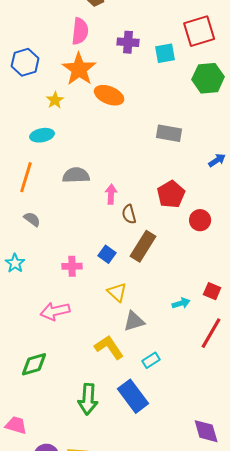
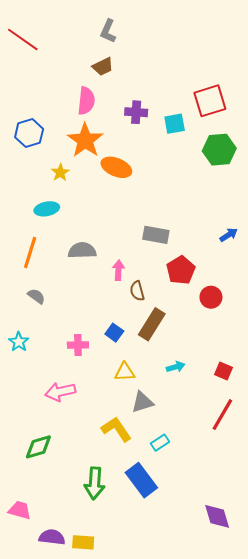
gray rectangle: (169, 133) -> (156, 235), moved
yellow triangle: (117, 292) -> (125, 372), turned -45
cyan arrow: (181, 303) -> (176, 367), moved

